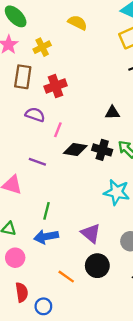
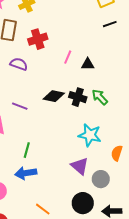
pink line: (58, 130) -> (68, 57), moved
purple triangle: (91, 233) -> (80, 166), moved
black circle: (97, 266) -> (83, 203), moved

